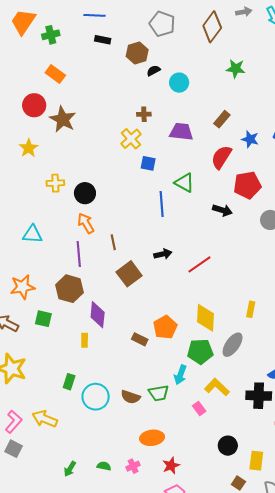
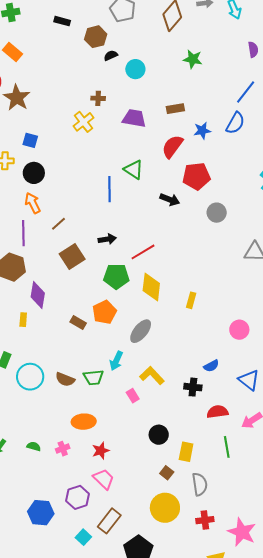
brown rectangle: (222, 119) -> (175, 109), turned 36
blue star: (250, 139) -> (202, 131), turned -30
blue square: (148, 163) -> (30, 140), moved
brown line: (113, 242) -> (59, 224), turned 56
yellow diamond: (205, 318) -> (151, 287), moved
gray ellipse: (233, 345) -> (141, 331), moved
green pentagon: (200, 352) -> (116, 276), moved
black cross: (259, 396) -> (193, 387), size x0.7

